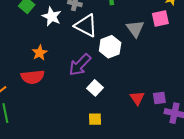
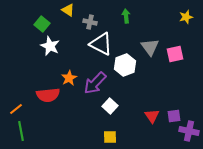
white star: (52, 16) -> (50, 46), moved
pink square: (160, 19) -> (175, 54), moved
orange star: (40, 53) -> (69, 78), moved

